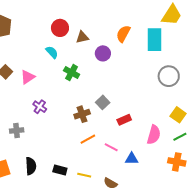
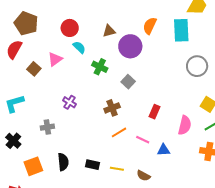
red circle: (60, 28) -> (70, 28), moved
purple circle: (103, 53) -> (130, 46), size x1.5
pink triangle: (28, 77) -> (55, 59), moved
gray square: (103, 102) -> (128, 82), moved
red rectangle: (124, 120) -> (154, 112), turned -40

